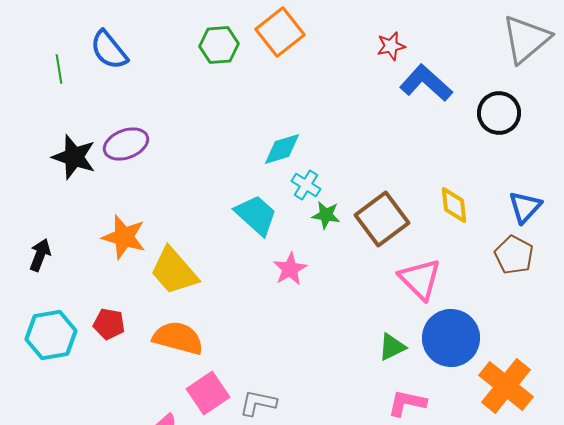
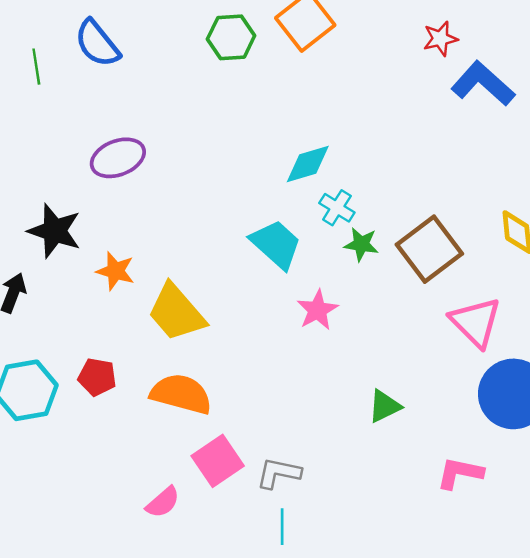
black star: (74, 157) -> (55, 231), moved
orange star: (124, 237) -> (115, 271), size x0.7
green triangle: (392, 347) -> (384, 406), moved

